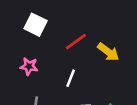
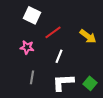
red line: (76, 42) -> (53, 32), moved

